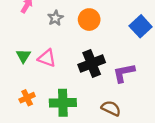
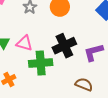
green cross: (63, 103) -> (41, 63), moved

